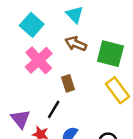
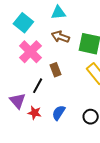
cyan triangle: (75, 15) -> (58, 13), turned -49
black line: (54, 109) -> (38, 86), moved

